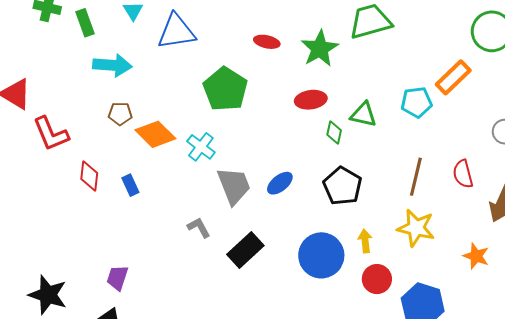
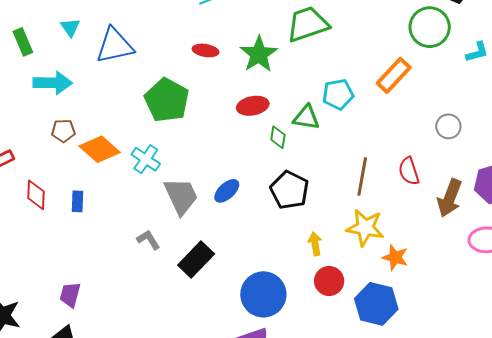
cyan pentagon: (417, 102) -> (338, 94), moved
blue rectangle: (130, 185) -> (78, 201), turned 30
blue circle: (321, 255) -> (263, 294), moved
orange star: (476, 256) -> (395, 257), moved

